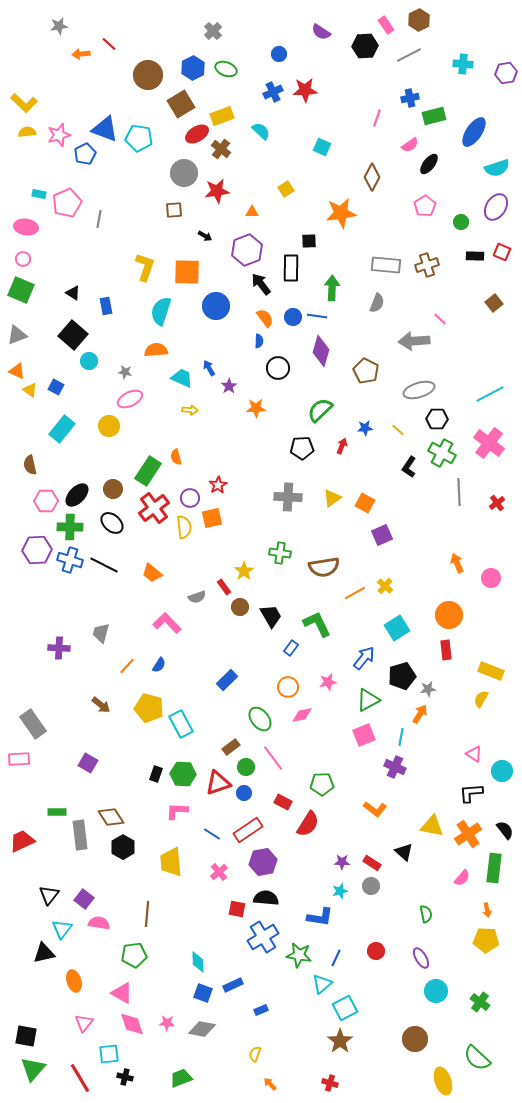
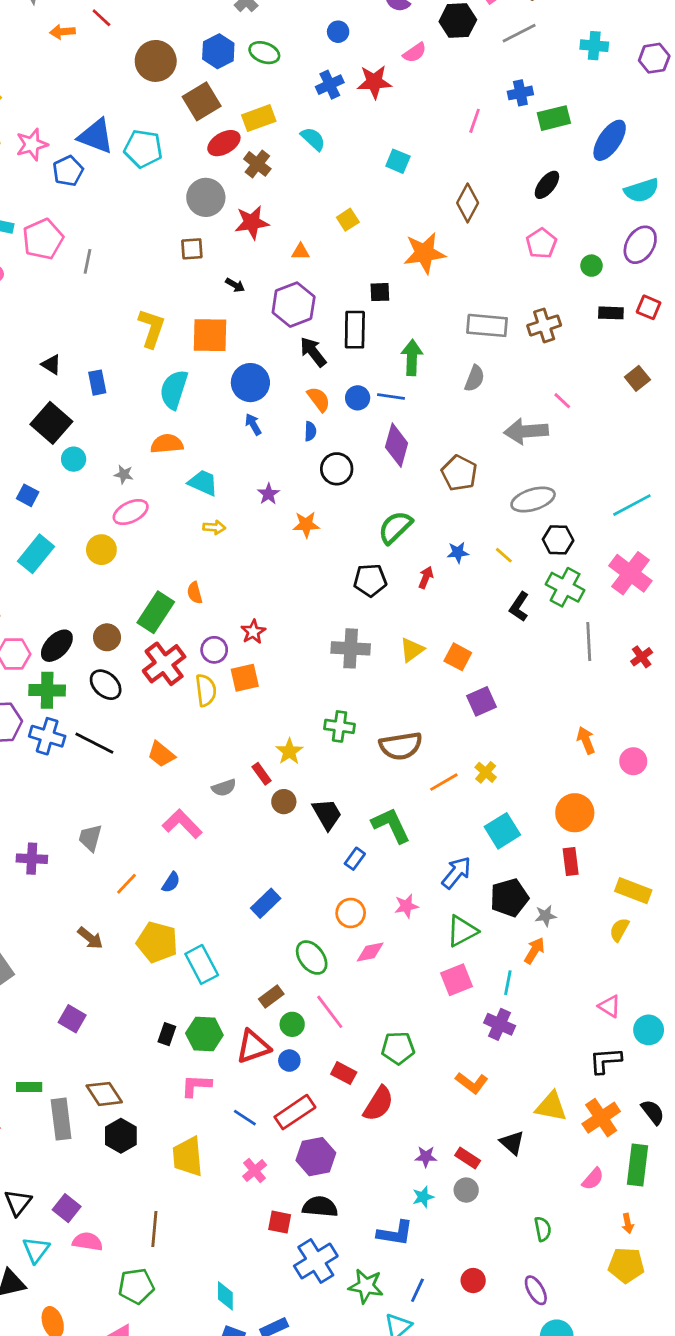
pink semicircle: (410, 145) -> (415, 53), moved
blue arrow: (209, 368) -> (253, 424), moved

